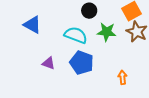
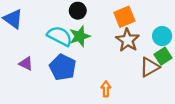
green star: (107, 32) -> (80, 36), moved, turned -30

